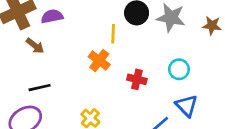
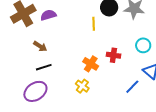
brown arrow: (35, 46) -> (40, 46), moved
orange cross: (99, 61) -> (91, 64), moved

